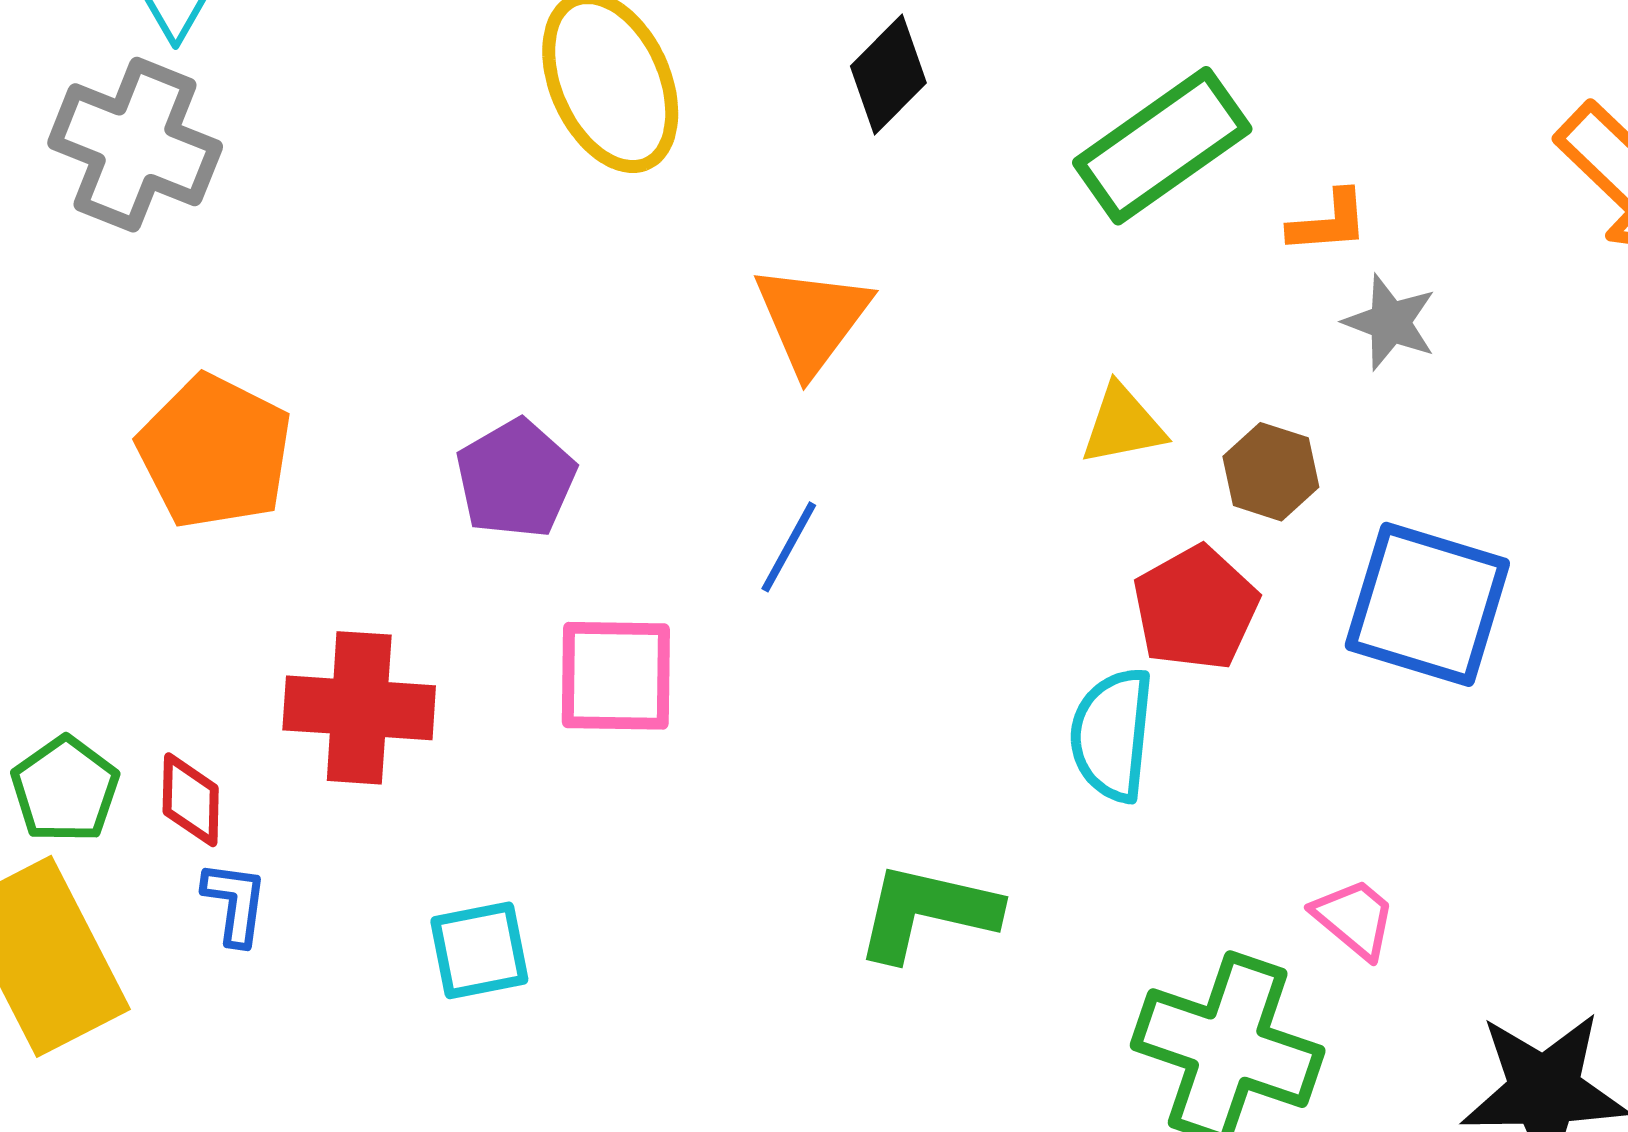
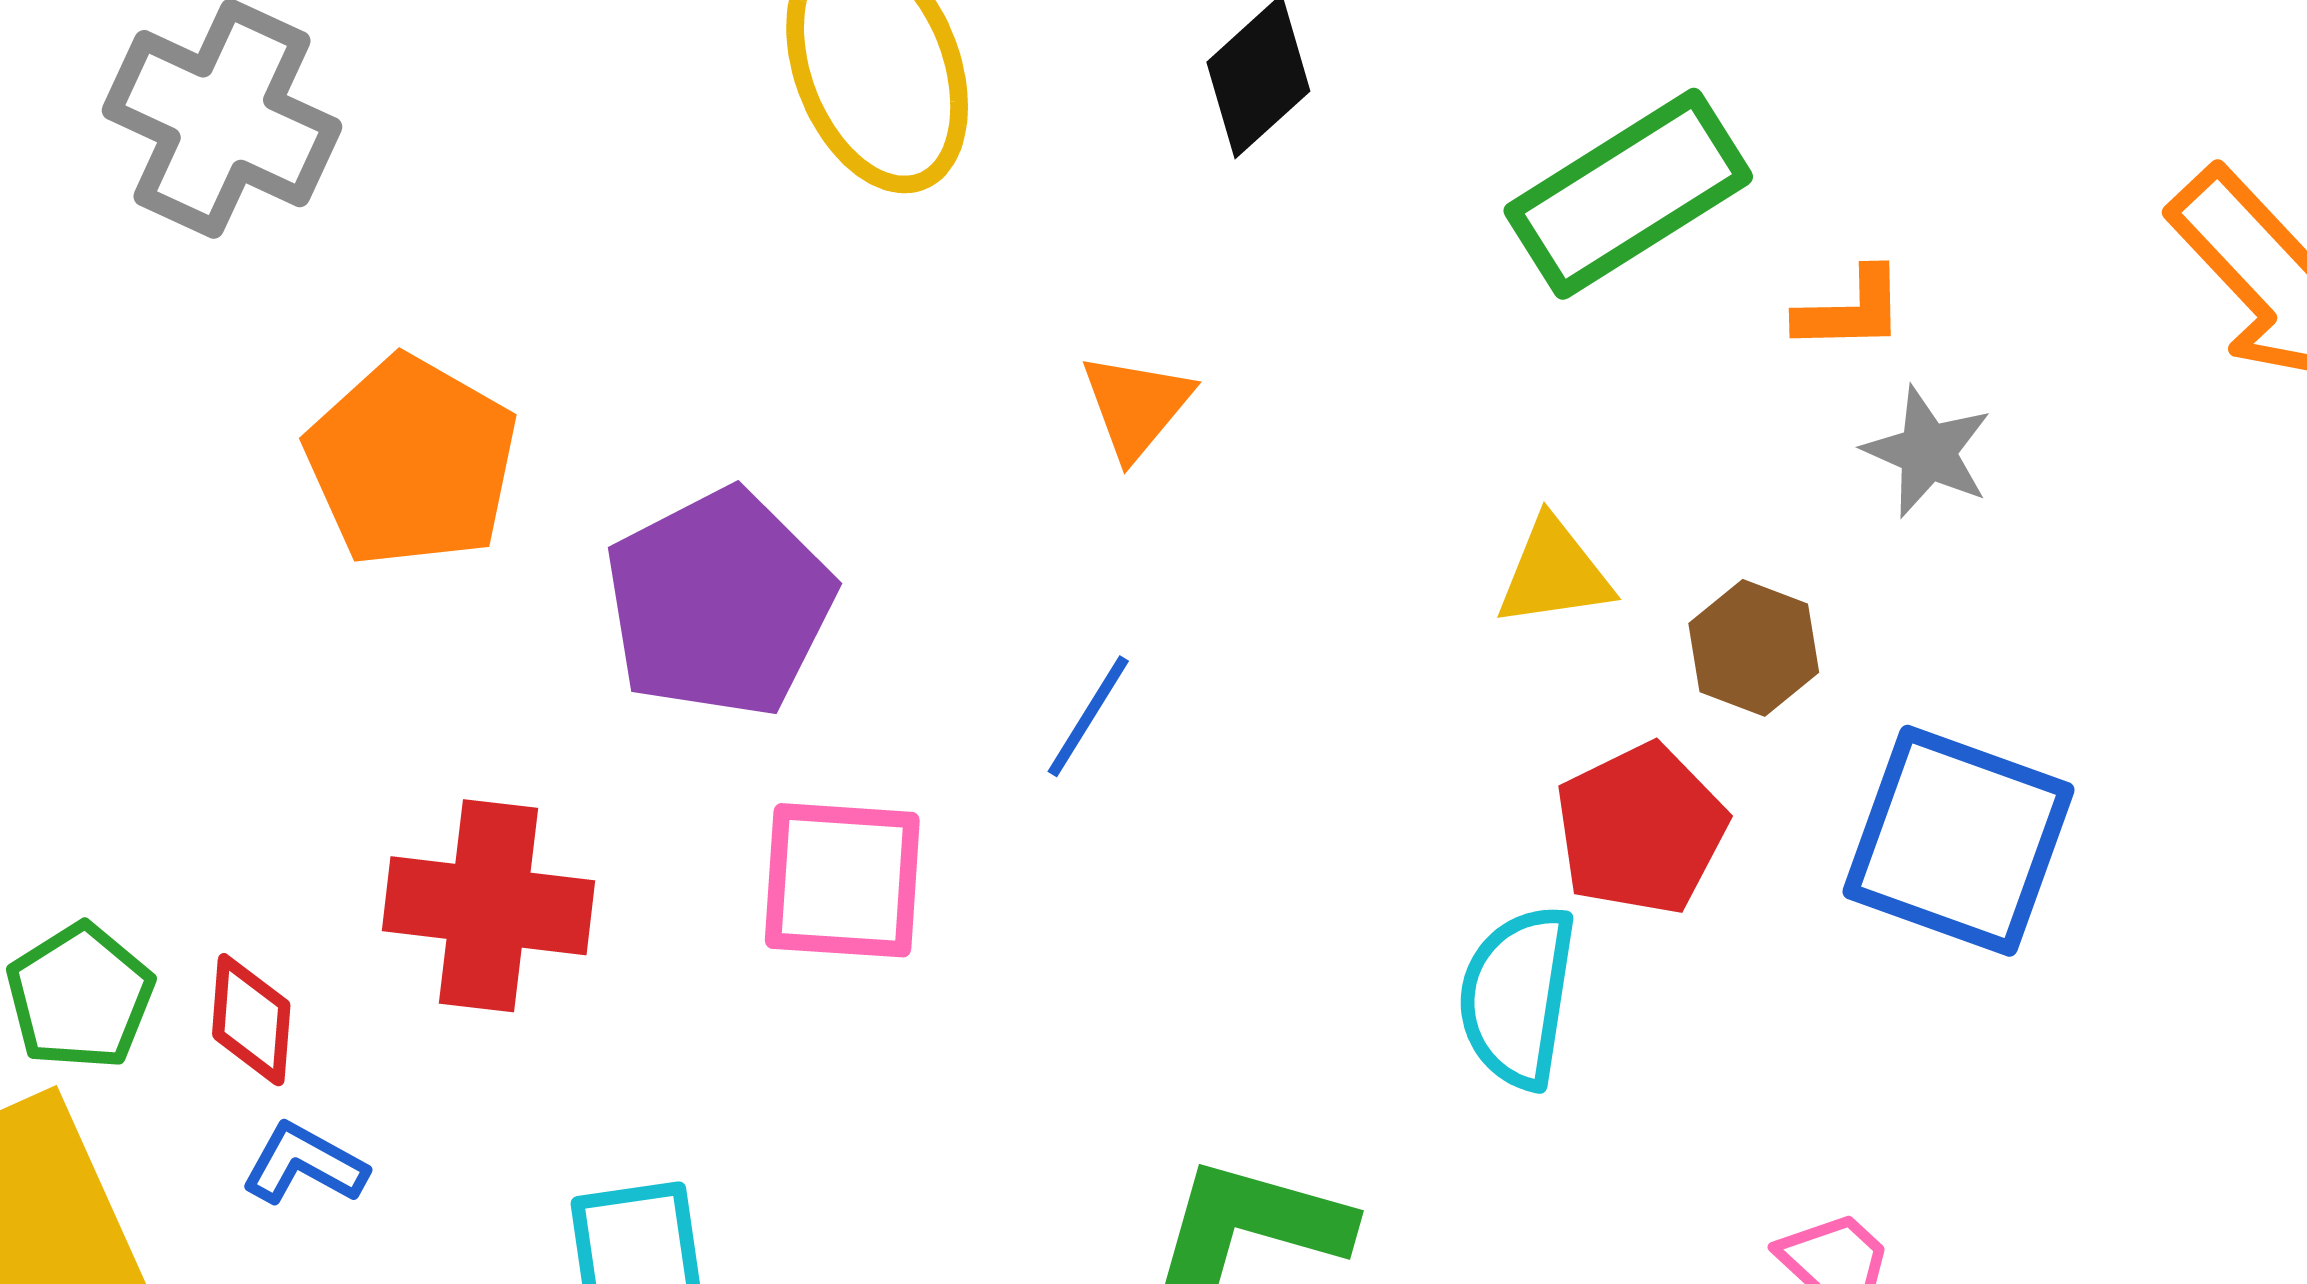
orange triangle: (812, 319) -> (1136, 406), size x0.7
orange pentagon: (215, 452) -> (412, 462), moved
purple pentagon: (516, 479) -> (719, 603), size x1.4
blue L-shape: (235, 903) -> (304, 1164), turned -72

